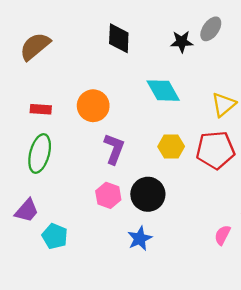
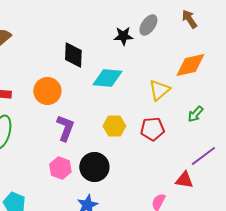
black diamond: (119, 38) -> (73, 55), moved
cyan diamond: (163, 91) -> (107, 78), turned -56
red pentagon: (215, 150) -> (152, 129), size x0.7

